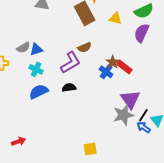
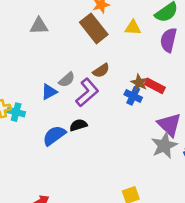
gray semicircle: (23, 48) -> (67, 80), moved
blue triangle: (36, 49) -> (49, 92), moved
cyan cross: (36, 69) -> (16, 112), moved
black semicircle: (69, 88) -> (78, 125), moved

